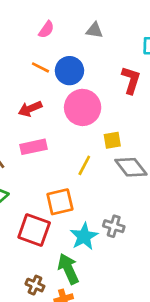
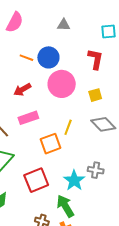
pink semicircle: (46, 30) -> (15, 22), moved, size x1.5
yellow square: (112, 140) -> (95, 95), moved
orange square: (60, 202) -> (50, 144), moved
red square: (34, 230) -> (36, 180), turned -35

